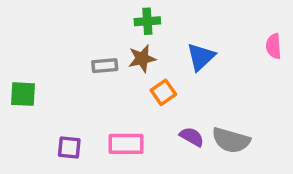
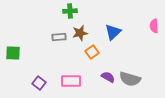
green cross: (147, 21) -> (70, 11), moved
purple square: (69, 147) -> (39, 83), turned 32

